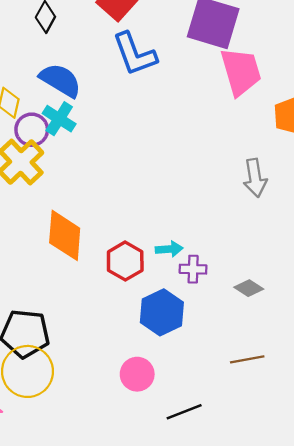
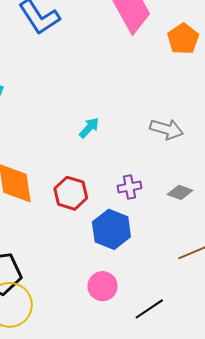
gray arrow: (255, 178) -> (166, 129), moved, turned -52
cyan arrow: (169, 249) -> (89, 128), moved, turned -30

